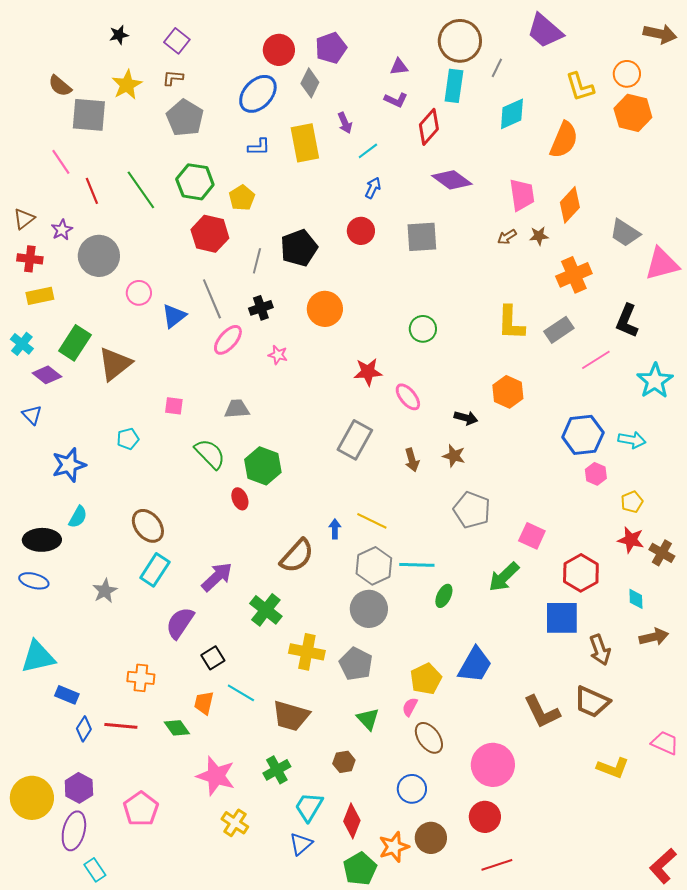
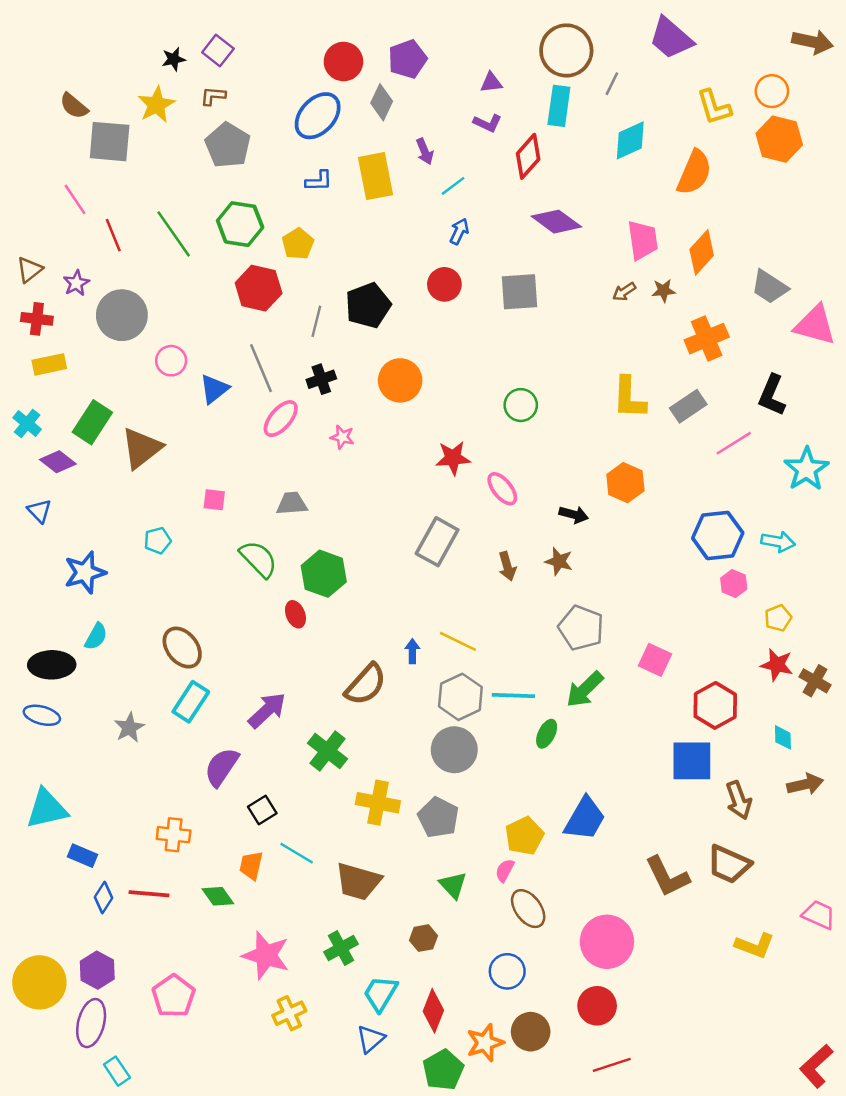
black star: (119, 35) -> (174, 59), moved
pink triangle: (662, 264) -> (815, 325), turned 30
green arrow: (504, 577) -> (585, 689), moved
yellow cross: (235, 823) -> (289, 1013), turned 32

